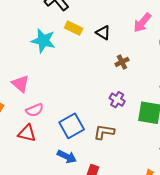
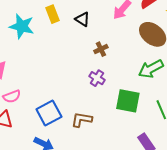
yellow rectangle: (74, 28) -> (53, 14), turned 42
purple cross: (117, 100) -> (97, 78), moved

